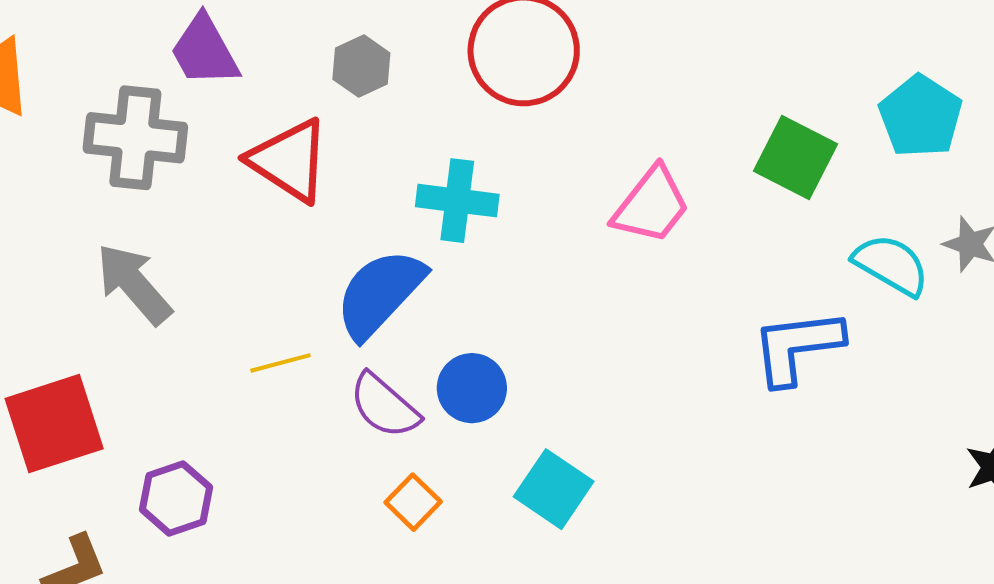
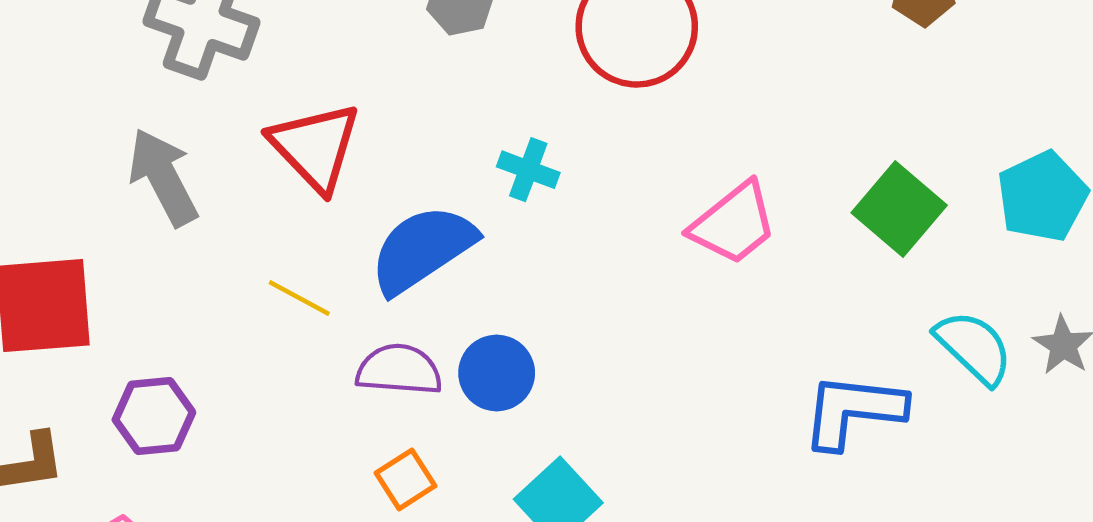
red triangle: (289, 160) -> (315, 147), moved
cyan cross: (457, 201) -> (528, 170), size x0.7
yellow line: (280, 363) -> (299, 298), turned 30
purple semicircle: (384, 406) -> (399, 370), turned 130

